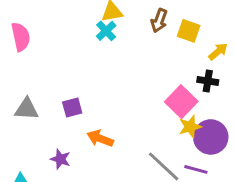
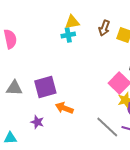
cyan cross: (106, 31) -> (68, 35), turned 32
purple square: (72, 108) -> (45, 87), size x1.6

